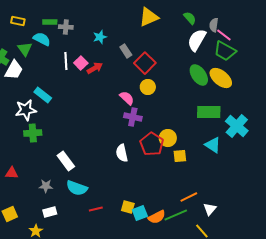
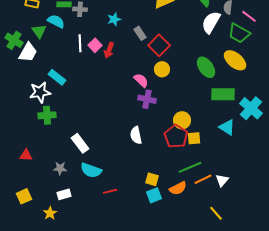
pink line: (224, 35) -> (249, 16), moved
red arrow: (95, 68) -> (109, 50), turned 140
green ellipse: (199, 75) -> (206, 67), moved
red pentagon: (152, 144) -> (176, 136), moved
yellow square: (128, 207) -> (152, 179), moved
white triangle: (210, 209) -> (222, 180), moved
green line: (176, 215) -> (190, 167), moved
orange semicircle: (157, 217) -> (178, 188), moved

